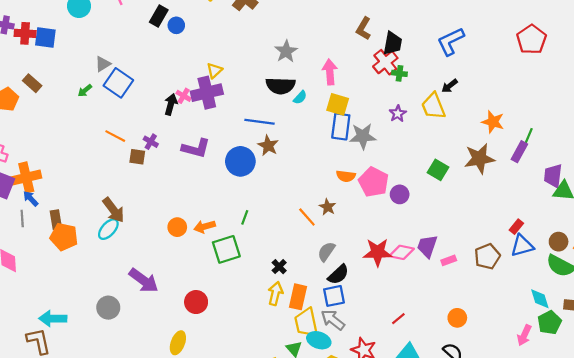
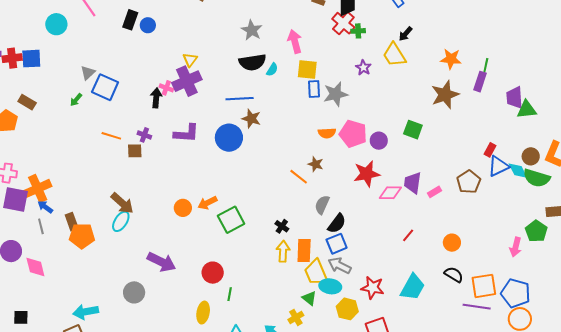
blue rectangle: (341, 127) -> (314, 89), size x0.7
green square: (438, 170) -> (413, 130), moved
green line: (245, 217) -> (230, 294), moved
red star: (378, 252) -> (367, 174), moved
cyan diamond: (540, 299) -> (518, 171), moved
red line: (398, 319) -> (408, 235), moved

